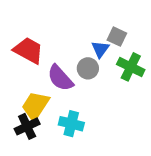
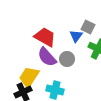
red trapezoid: (28, 50) -> (45, 37), moved
gray circle: (88, 68) -> (67, 59), moved

